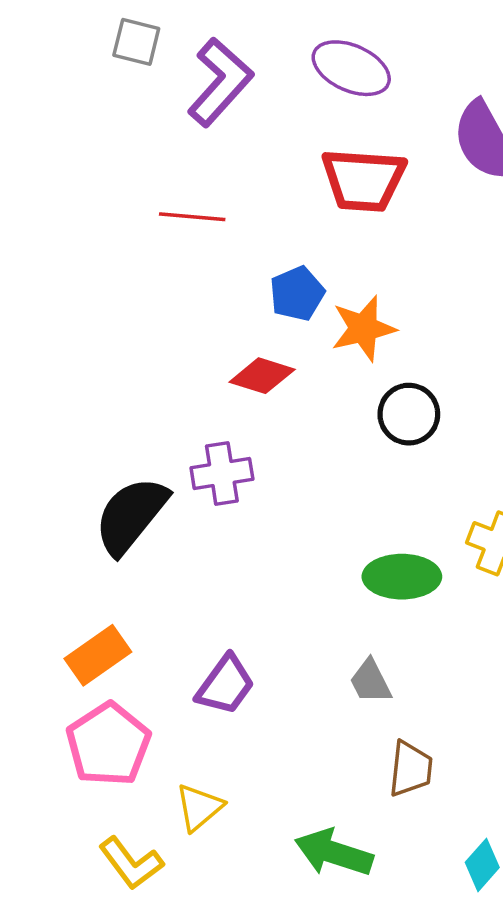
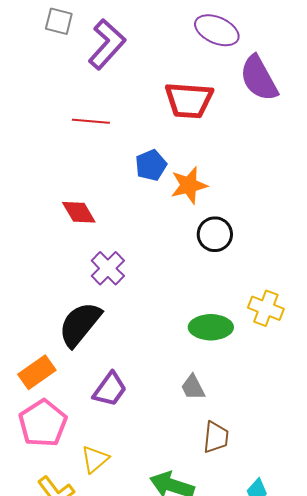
purple ellipse: (351, 68) -> (217, 30), moved
red diamond: (262, 376) -> (79, 212), moved, turned 42
purple cross: (222, 474) -> (108, 268), turned -36
black semicircle: (131, 515) -> (80, 324), moved

